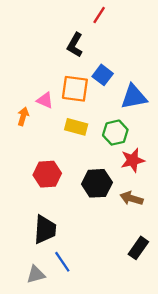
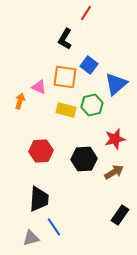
blue triangle: (134, 97) -> (116, 84), turned -30
green hexagon: (115, 133) -> (92, 105), moved
brown arrow: (131, 198) -> (114, 172), turned 132

